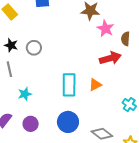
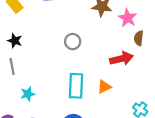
pink star: (105, 28) -> (128, 18), moved
gray circle: (34, 48) -> (73, 42), moved

